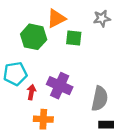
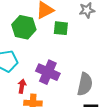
red arrow: (31, 92) -> (22, 86), moved

